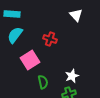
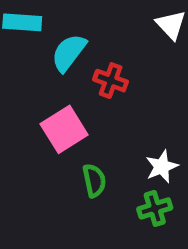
cyan semicircle: (15, 35) -> (69, 53), moved

